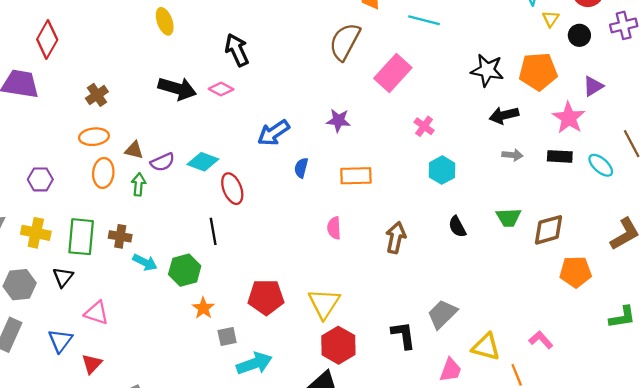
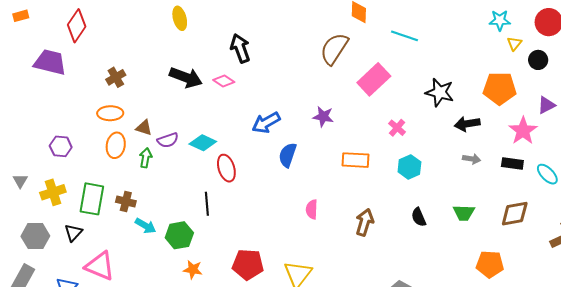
black star: (487, 70) -> (440, 92), moved
blue semicircle: (301, 168) -> (288, 155), size x1.4
orange rectangle: (356, 176) -> (356, 160), moved
brown diamond: (549, 230) -> (515, 214), moved
yellow cross: (36, 233) -> (53, 192), turned -35
orange pentagon: (576, 272) -> (490, 264), moved
orange star: (203, 308) -> (193, 270), turned -30
pink triangle: (96, 313) -> (100, 266), size x1.4

